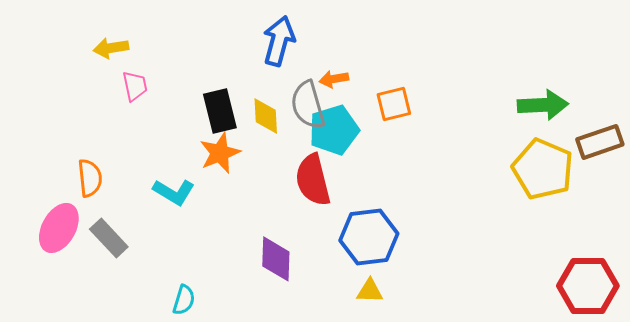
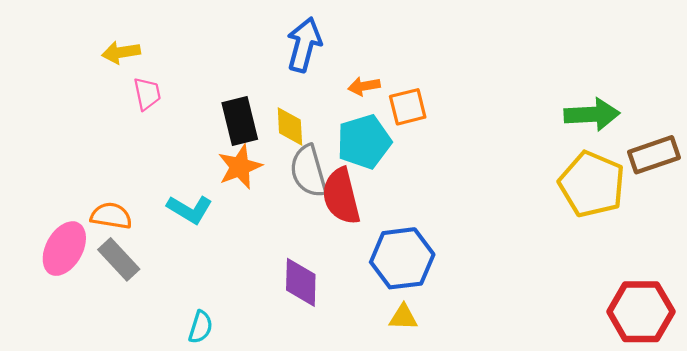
orange square: (394, 104) -> (408, 107), moved
gray semicircle: (308, 105) -> (308, 171), moved
orange semicircle: (90, 178) -> (111, 216), moved, turned -75

